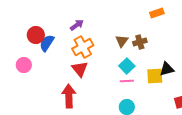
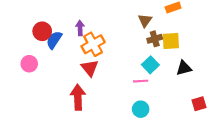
purple arrow: (77, 25) -> (80, 28), moved, turned -56
brown triangle: (122, 41) -> (145, 20), moved
cyan square: (127, 66) -> (150, 65), moved
yellow square: (155, 76) -> (171, 41), moved

